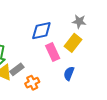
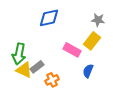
blue diamond: (41, 31) -> (49, 18), moved
pink rectangle: (53, 52) -> (72, 50), turned -36

